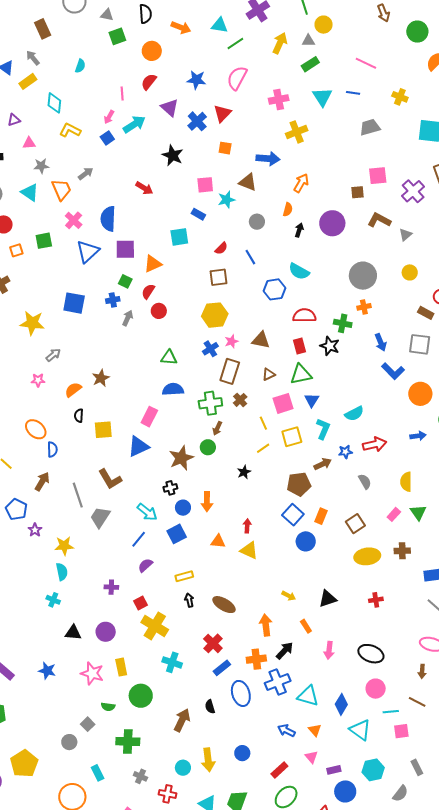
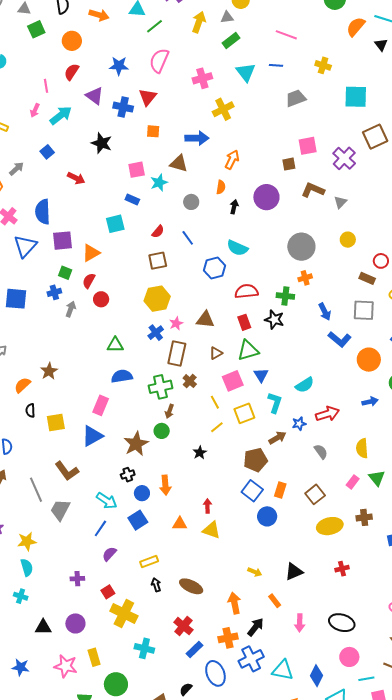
blue cross: (197, 121) -> (123, 107), turned -30
blue square: (107, 138) -> (47, 152), moved
black semicircle: (210, 707) -> (186, 689), turned 64

